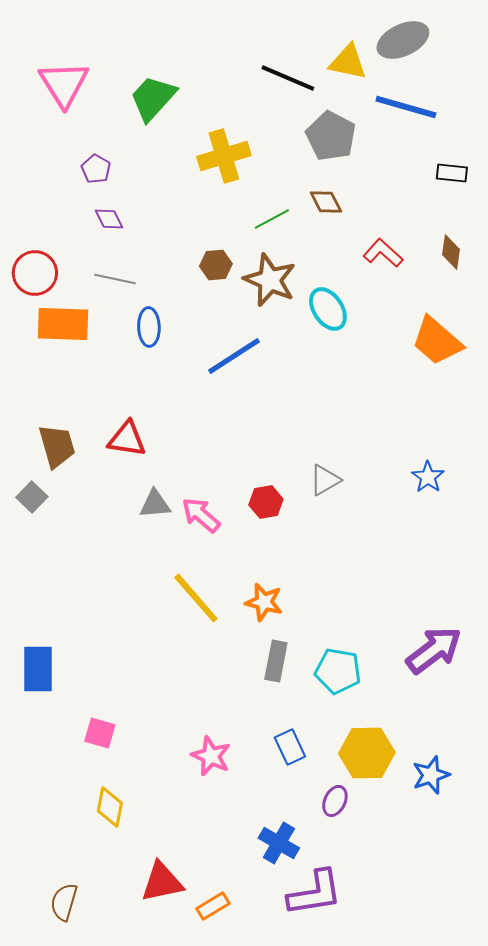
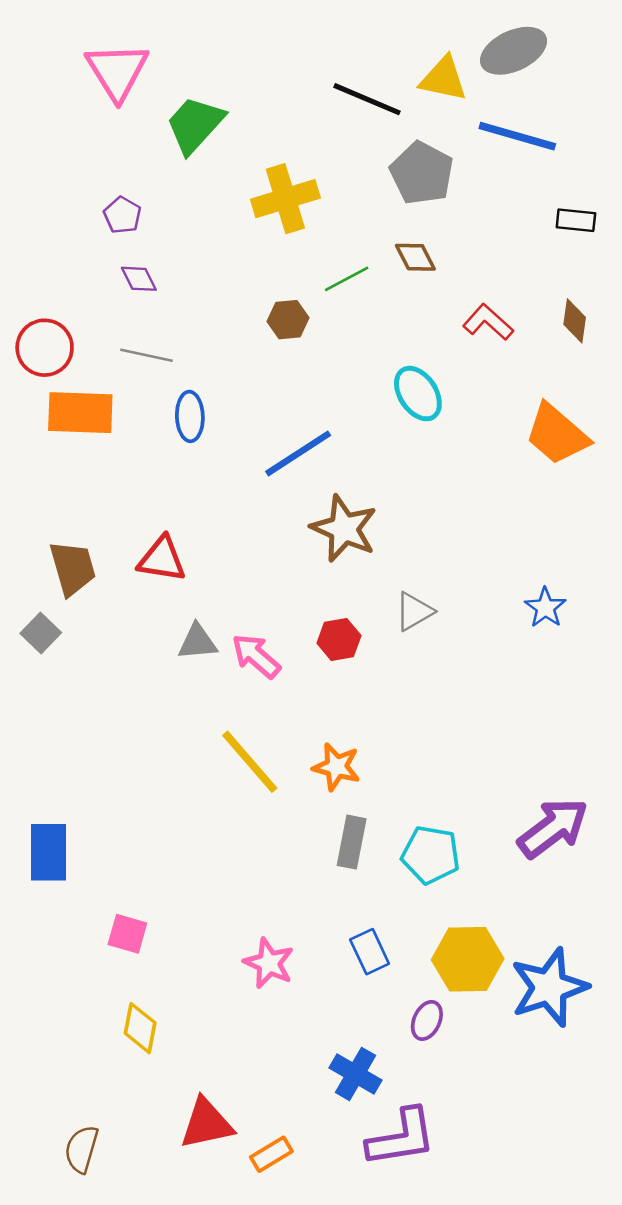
pink triangle: (64, 84) -> (117, 71), moved
brown hexagon: (216, 265) -> (288, 320), moved
brown star: (270, 280) -> (344, 529), moved
blue star: (431, 775) -> (549, 987), size x1.6

